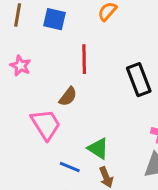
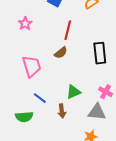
brown semicircle: (68, 97) -> (61, 53), moved
green triangle: (98, 148) -> (73, 92), moved, turned 49

